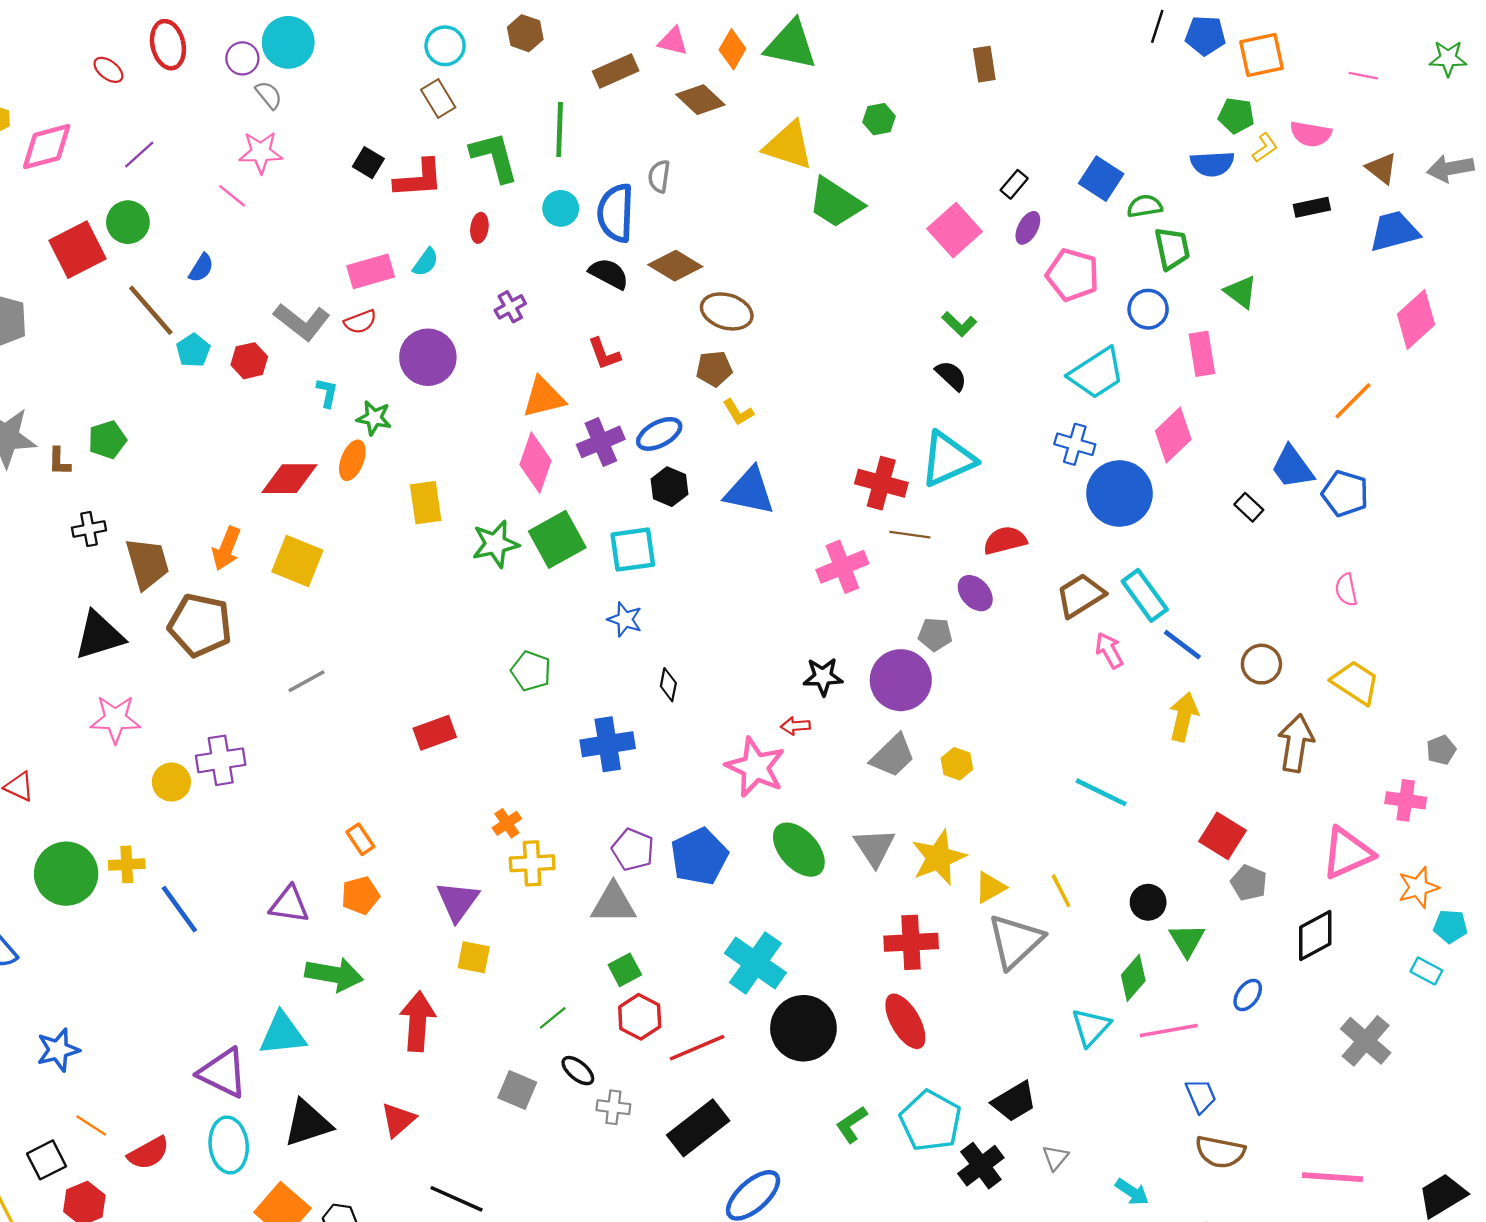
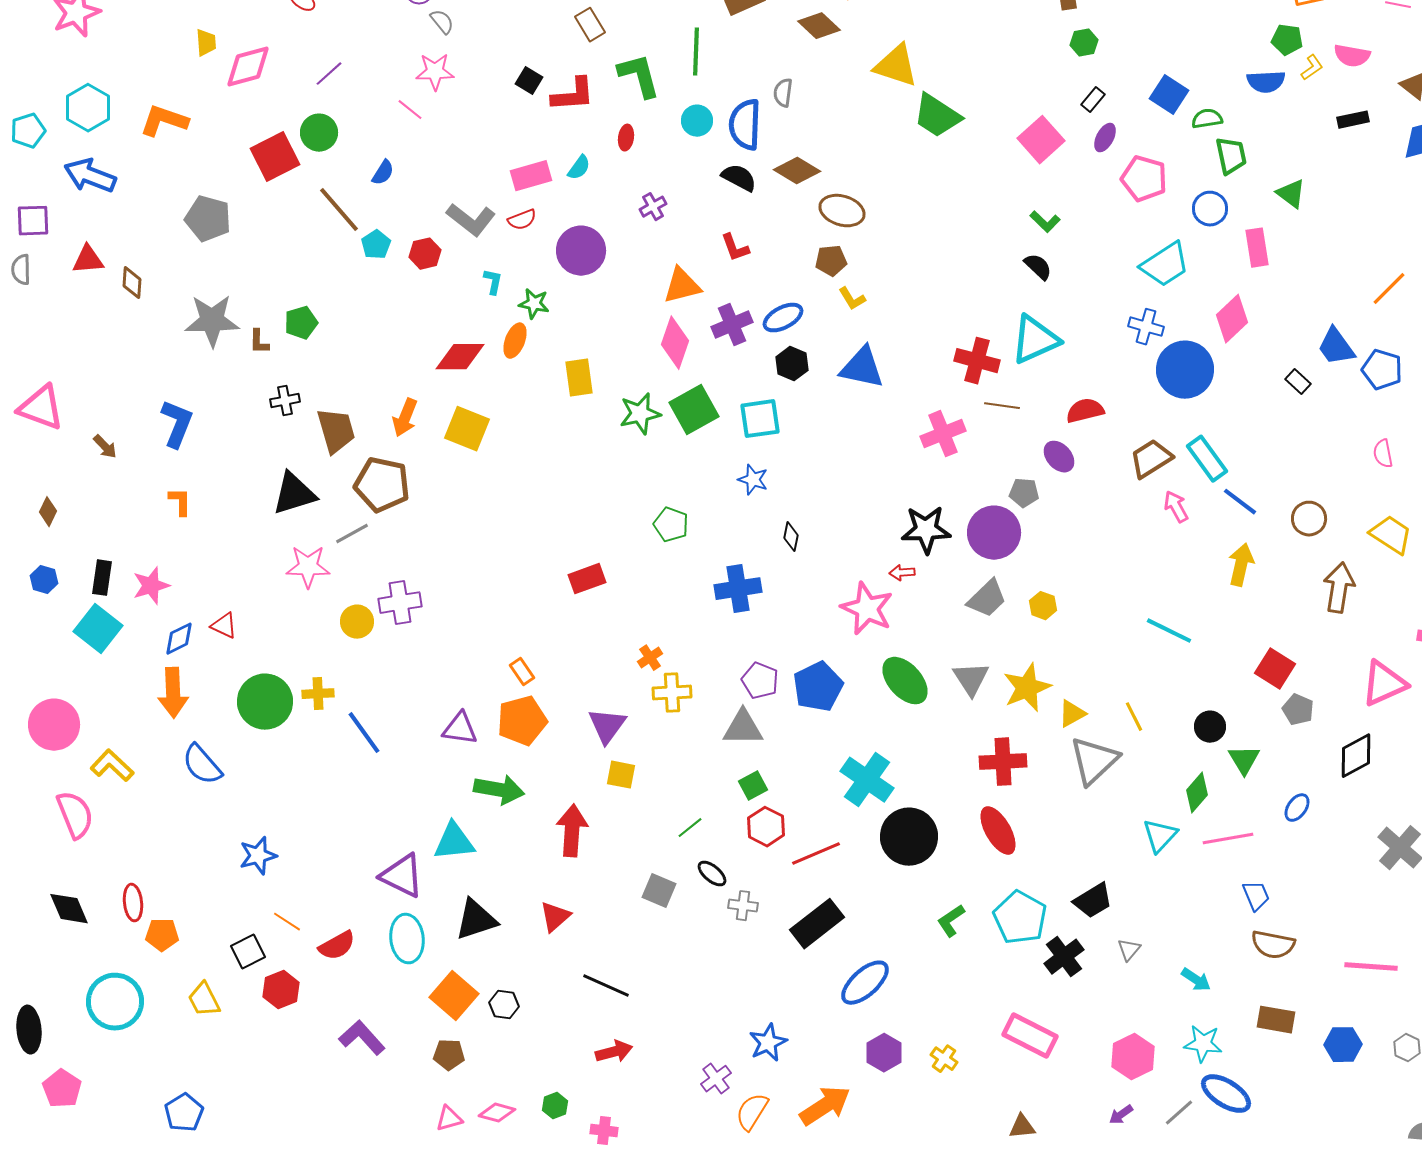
green hexagon: (879, 119) -> (1084, 43), moved
black star: (823, 677) -> (926, 530), size x1.4
gray line: (307, 681) -> (352, 534), moved
orange pentagon: (360, 895) -> (522, 721), size x1.5

